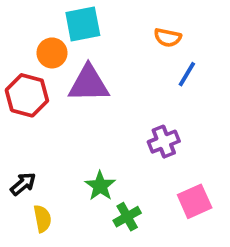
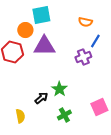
purple cross: (164, 142) -> (83, 57), moved
black arrow: (23, 184) -> (41, 98), moved
green star: (100, 186) -> (59, 89), moved

